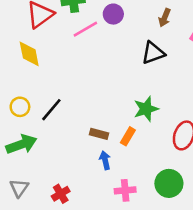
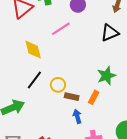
pink line: (85, 29) -> (61, 29), moved
yellow diamond: (29, 54) -> (33, 50), moved
yellow circle: (20, 107) -> (58, 85), moved

